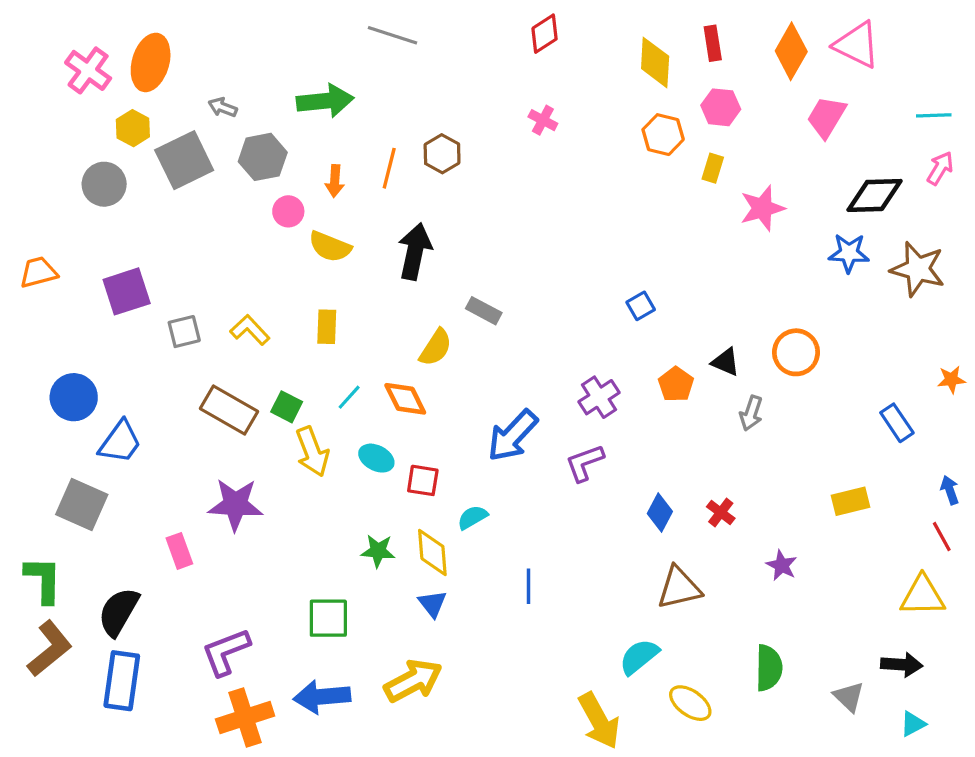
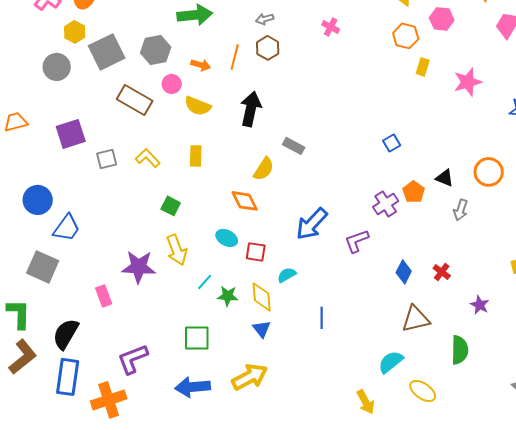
gray arrow: (223, 107) -> (265, 19), moved, turned -36
yellow rectangle: (713, 168) -> (423, 67), moved
orange arrow: (335, 181) -> (201, 65), turned -78
cyan line: (349, 397) -> (205, 282), moved
purple cross: (599, 397) -> (386, 204), moved
brown rectangle: (229, 410) -> (135, 100), moved
yellow arrow: (312, 452) -> (177, 250), moved
green semicircle: (769, 668) -> (460, 350), moved
orange cross: (245, 718) -> (109, 400), moved
yellow arrow: (599, 721) -> (366, 402), size x0.7

